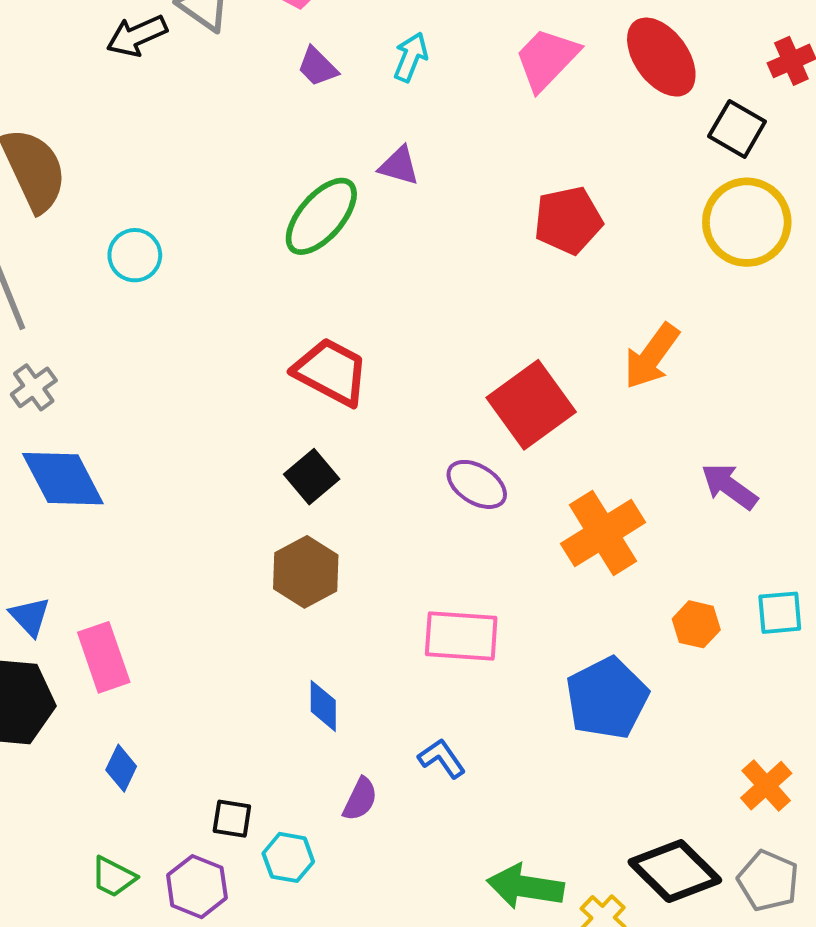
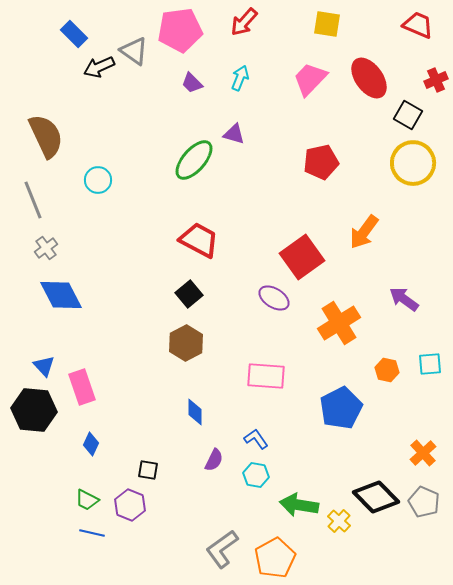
cyan hexagon: (288, 857) -> (256, 475), moved

